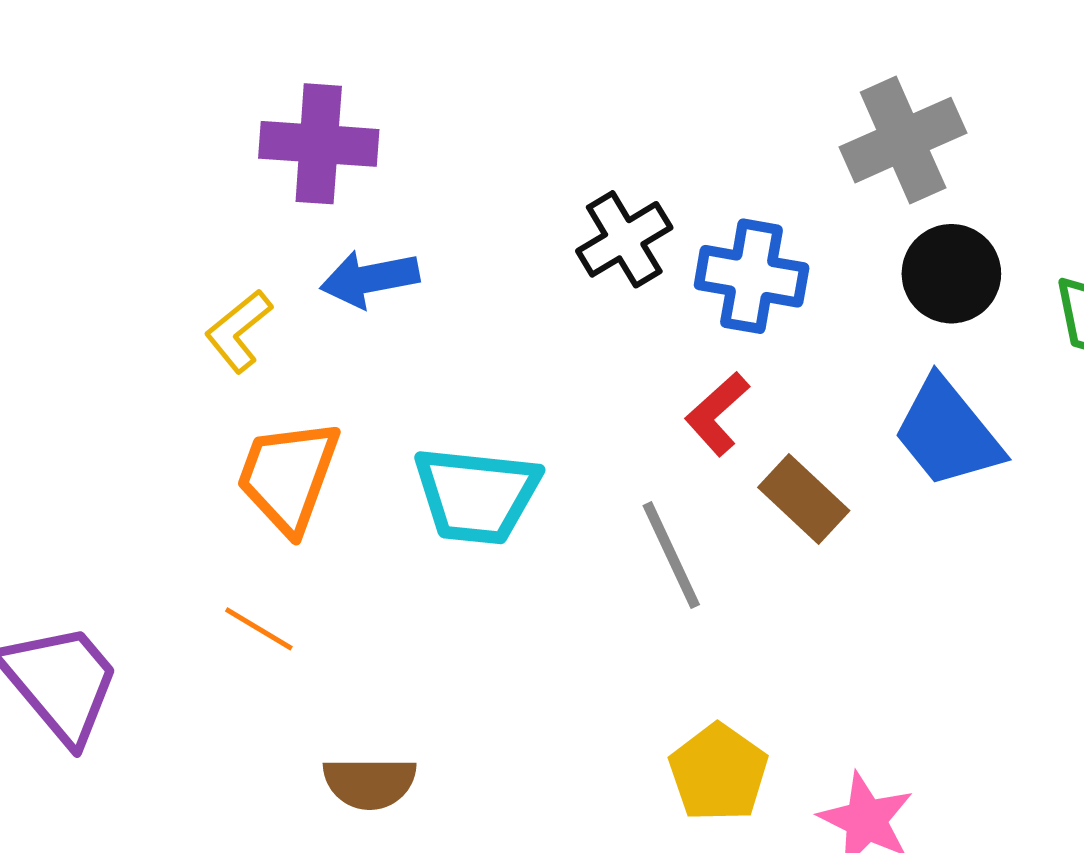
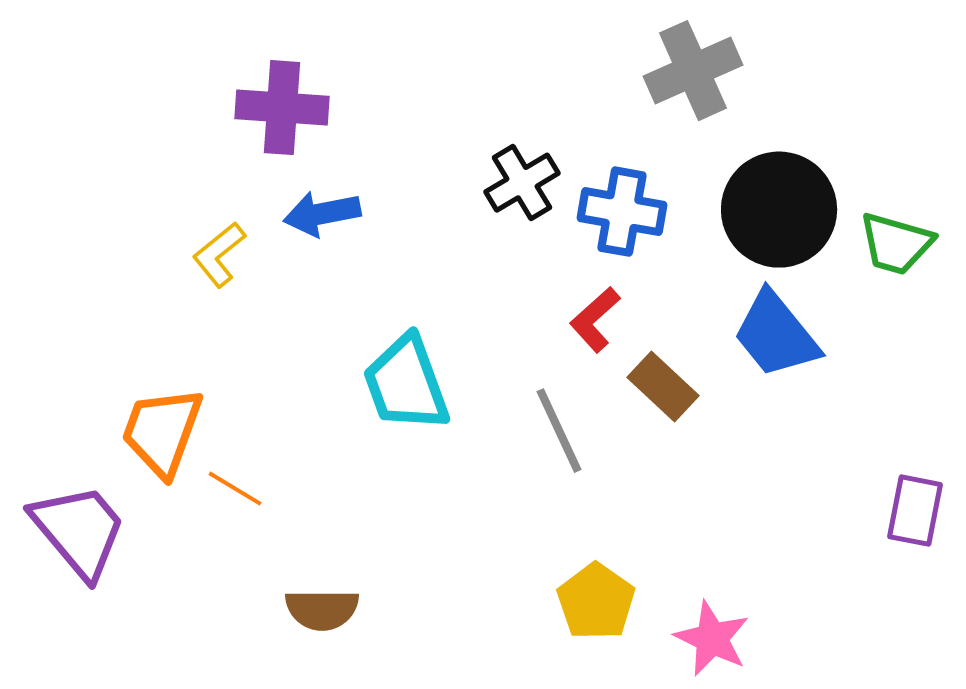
gray cross: (903, 140) -> (693, 71), moved
black circle: (951, 274) -> (779, 210), size x1.5
orange trapezoid: (288, 476) -> (162, 432), moved
cyan trapezoid: (477, 495) -> (406, 384), turned 64

